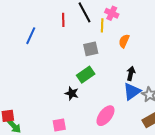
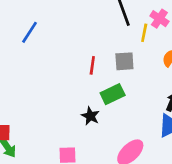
red line: (63, 20) -> (92, 65), moved
blue line: (31, 36) -> (30, 32), moved

